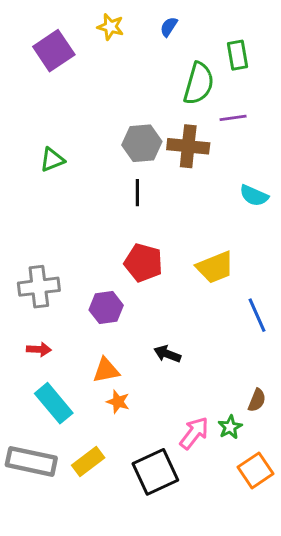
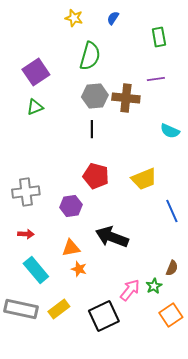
purple square: (54, 51) -> (36, 72), moved
green semicircle: (199, 84) -> (90, 56), moved
black arrow: (167, 354) -> (112, 237), size x1.8

